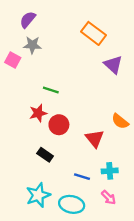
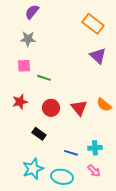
purple semicircle: (28, 20) -> (32, 12), moved
orange rectangle: (94, 33) -> (93, 24), moved
pink square: (13, 60) -> (24, 66), moved, turned -32
red star: (38, 113) -> (20, 102), moved
red triangle: (95, 139) -> (79, 108), moved

